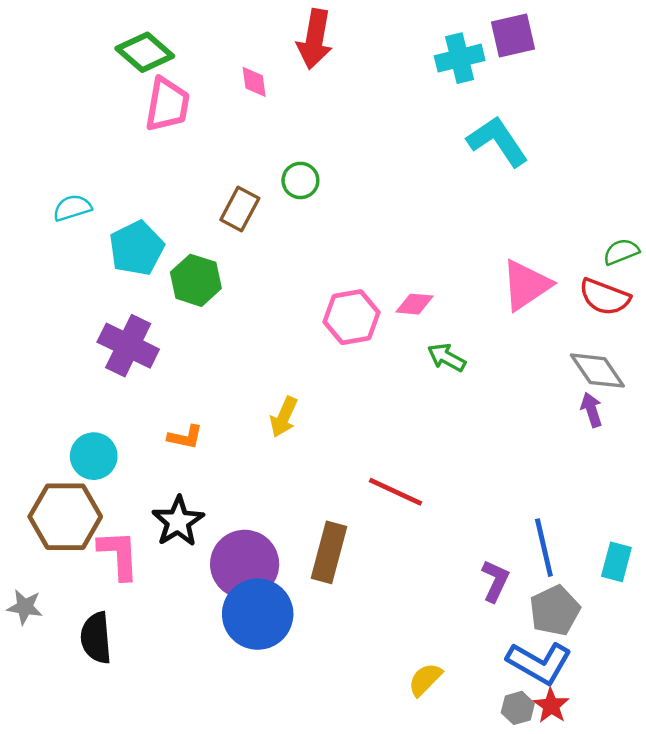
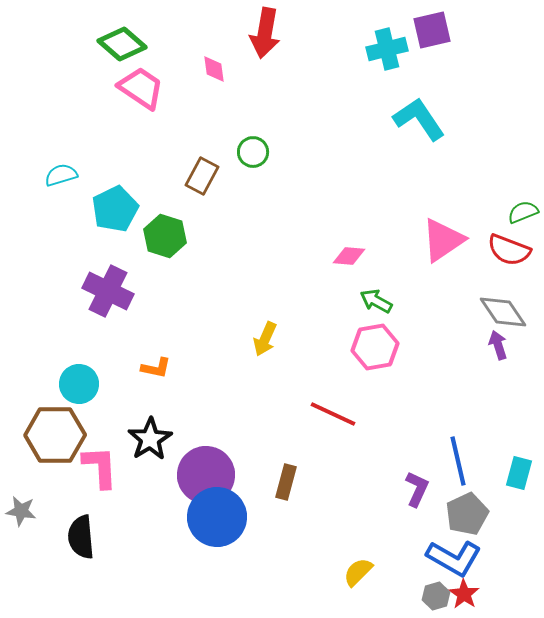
pink trapezoid: (167, 104) -> (141, 88), turned -66
pink hexagon: (352, 317) -> (375, 347), moved
yellow arrow: (284, 417) -> (265, 339), moved
brown rectangle: (329, 552) -> (286, 482), moved, size x0.7

